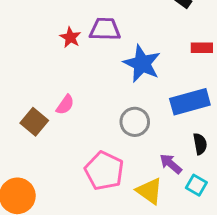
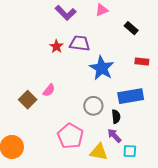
black semicircle: (200, 144) -> (116, 117), moved
cyan square: (196, 185) -> (130, 151), turned -32
yellow triangle: (150, 191) -> (99, 152), turned -30

